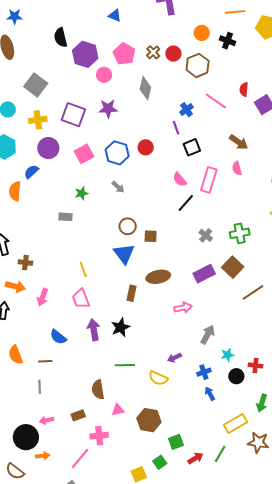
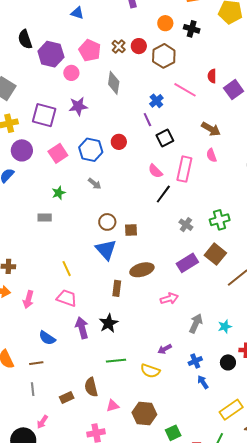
pink trapezoid: (81, 299) -> (67, 298), turned 135
cyan star: (227, 355) -> (225, 327), moved
brown rectangle: (78, 415) -> (67, 397), moved
pink arrow: (47, 420) -> (42, 422), turned -40

